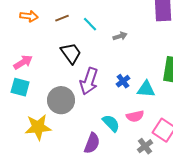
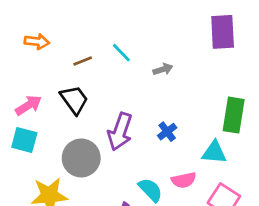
brown line: (62, 18) -> (83, 61), moved
black trapezoid: (71, 53) -> (74, 100), moved
cyan triangle: (146, 89) -> (214, 152), moved

